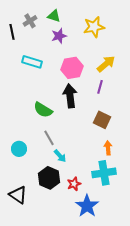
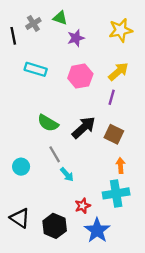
yellow star: (94, 27) -> (121, 30), moved
purple star: (59, 36) -> (76, 38), moved
black arrow: (70, 96) -> (84, 127), moved, turned 55
black hexagon: (49, 178) -> (55, 226), moved

